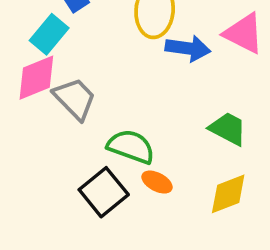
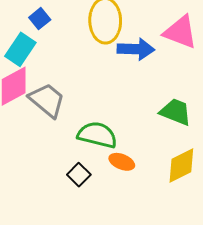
black square: (104, 192) -> (79, 175), size x0.6

